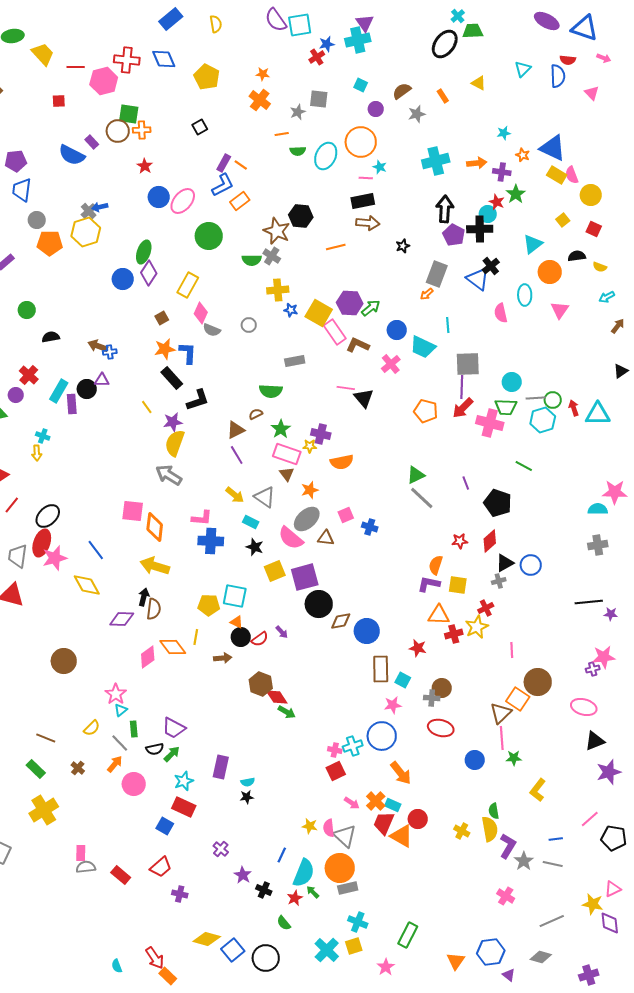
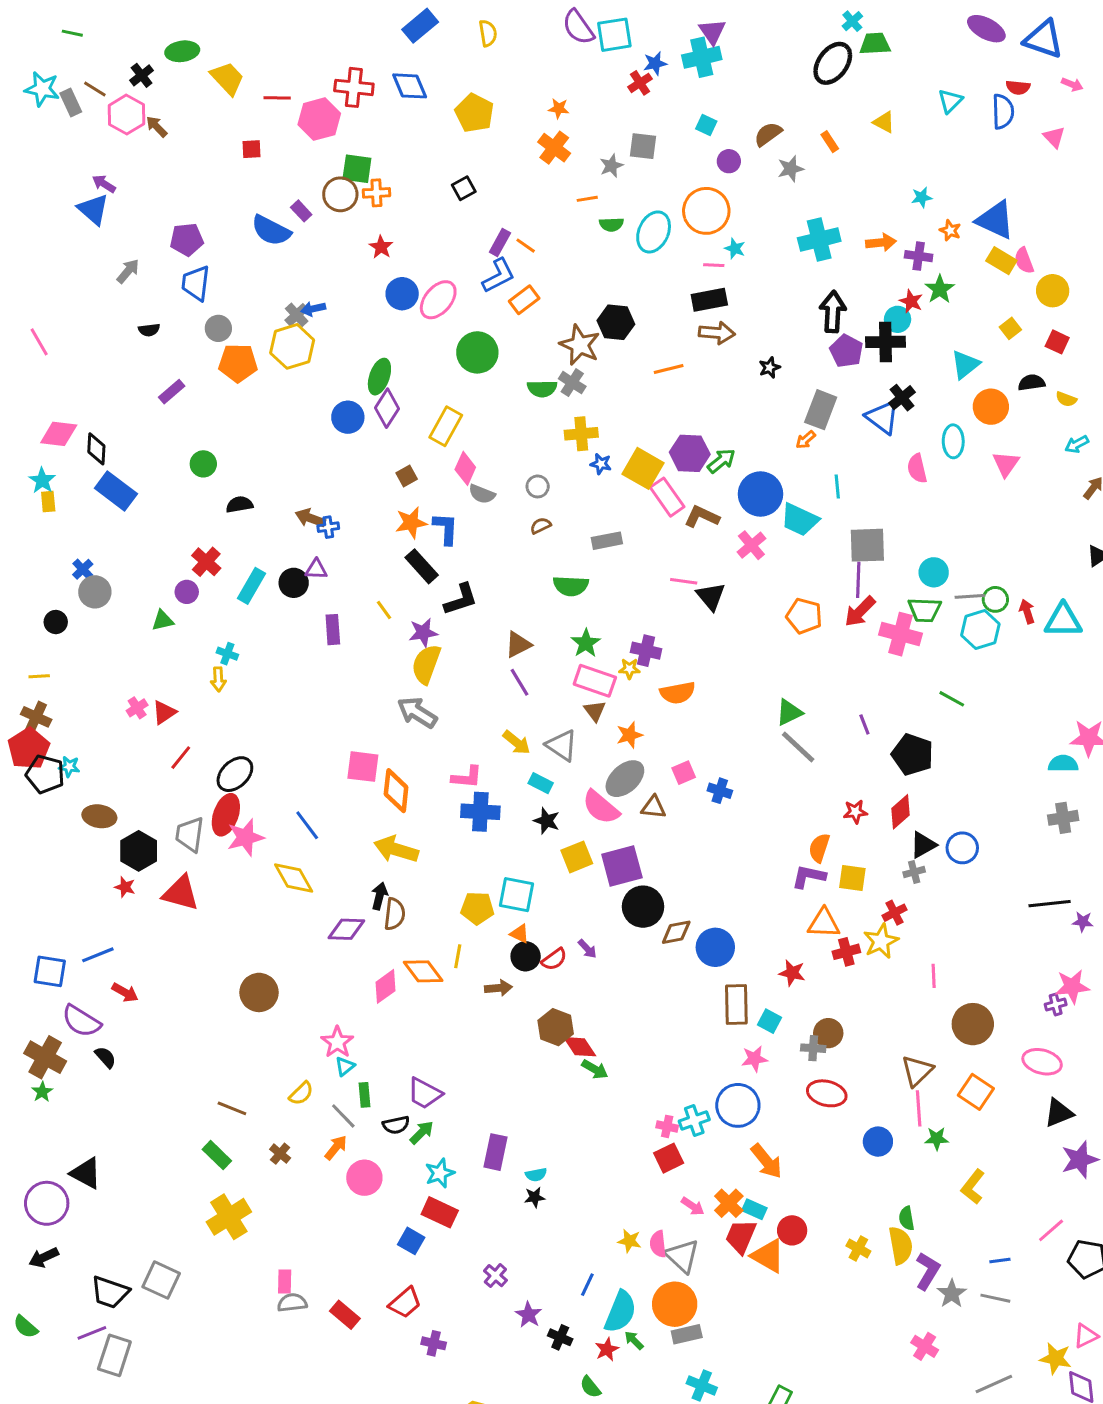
blue circle: (397, 330) -> (760, 494), size x1.5
purple rectangle: (72, 404) -> (333, 630), moved
brown semicircle: (256, 414) -> (541, 526), moved
orange square: (518, 699) -> (976, 1092), moved

